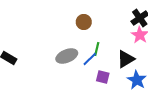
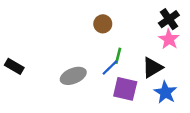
gray ellipse: (67, 56) -> (73, 76), moved
purple square: (103, 77) -> (125, 89), size x1.5

